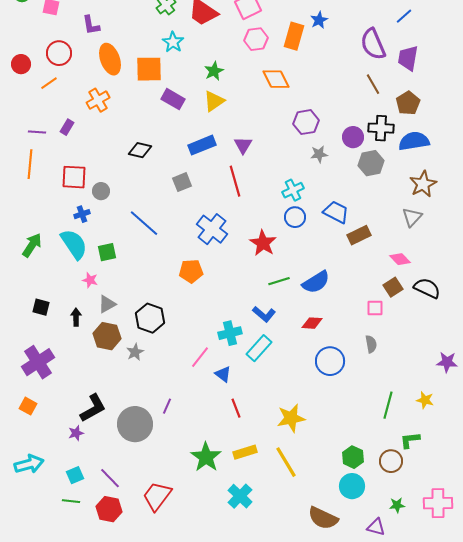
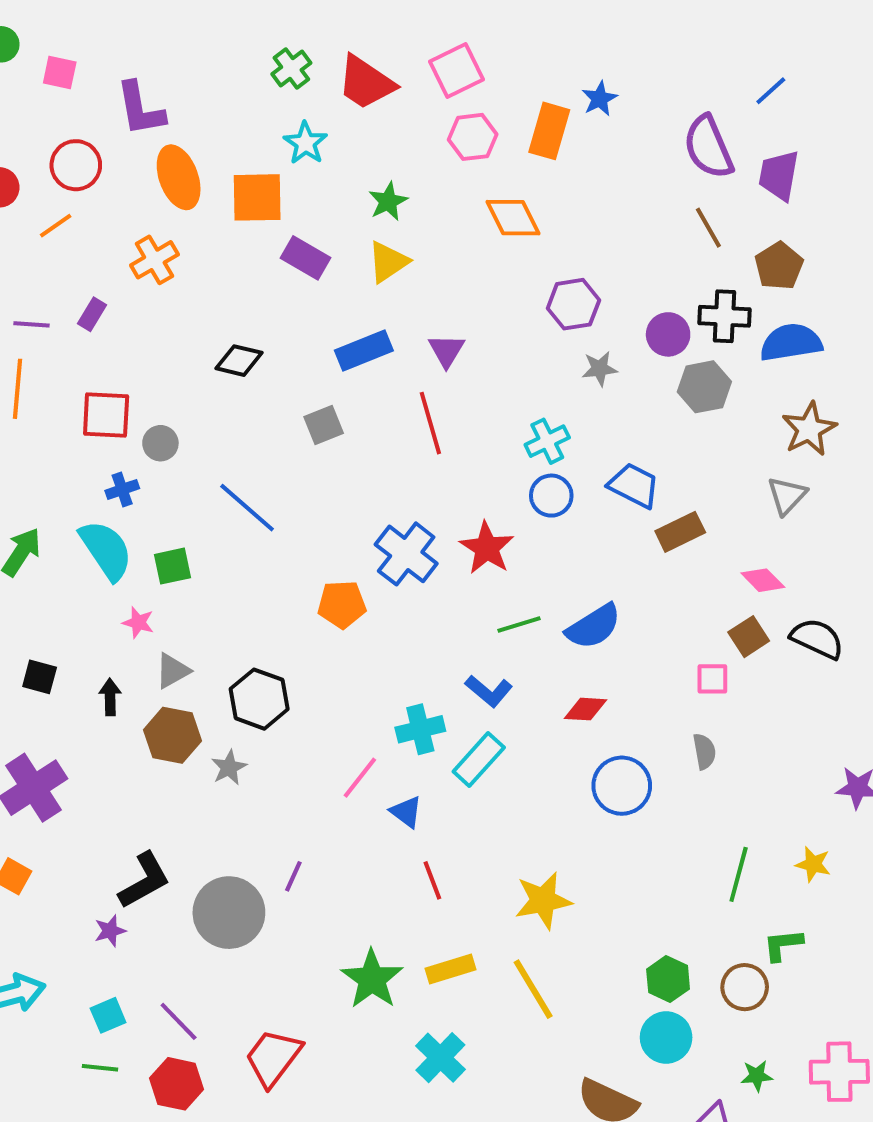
purple L-shape: (91, 25) -> (140, 109), size x1.4
blue cross: (212, 229) -> (406, 554), moved

